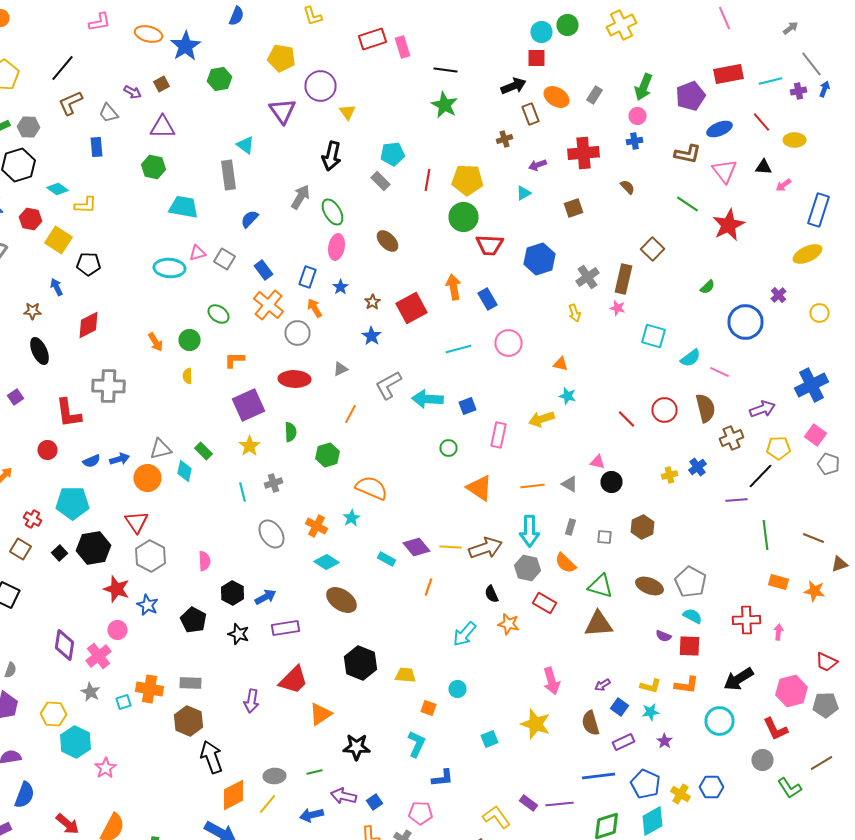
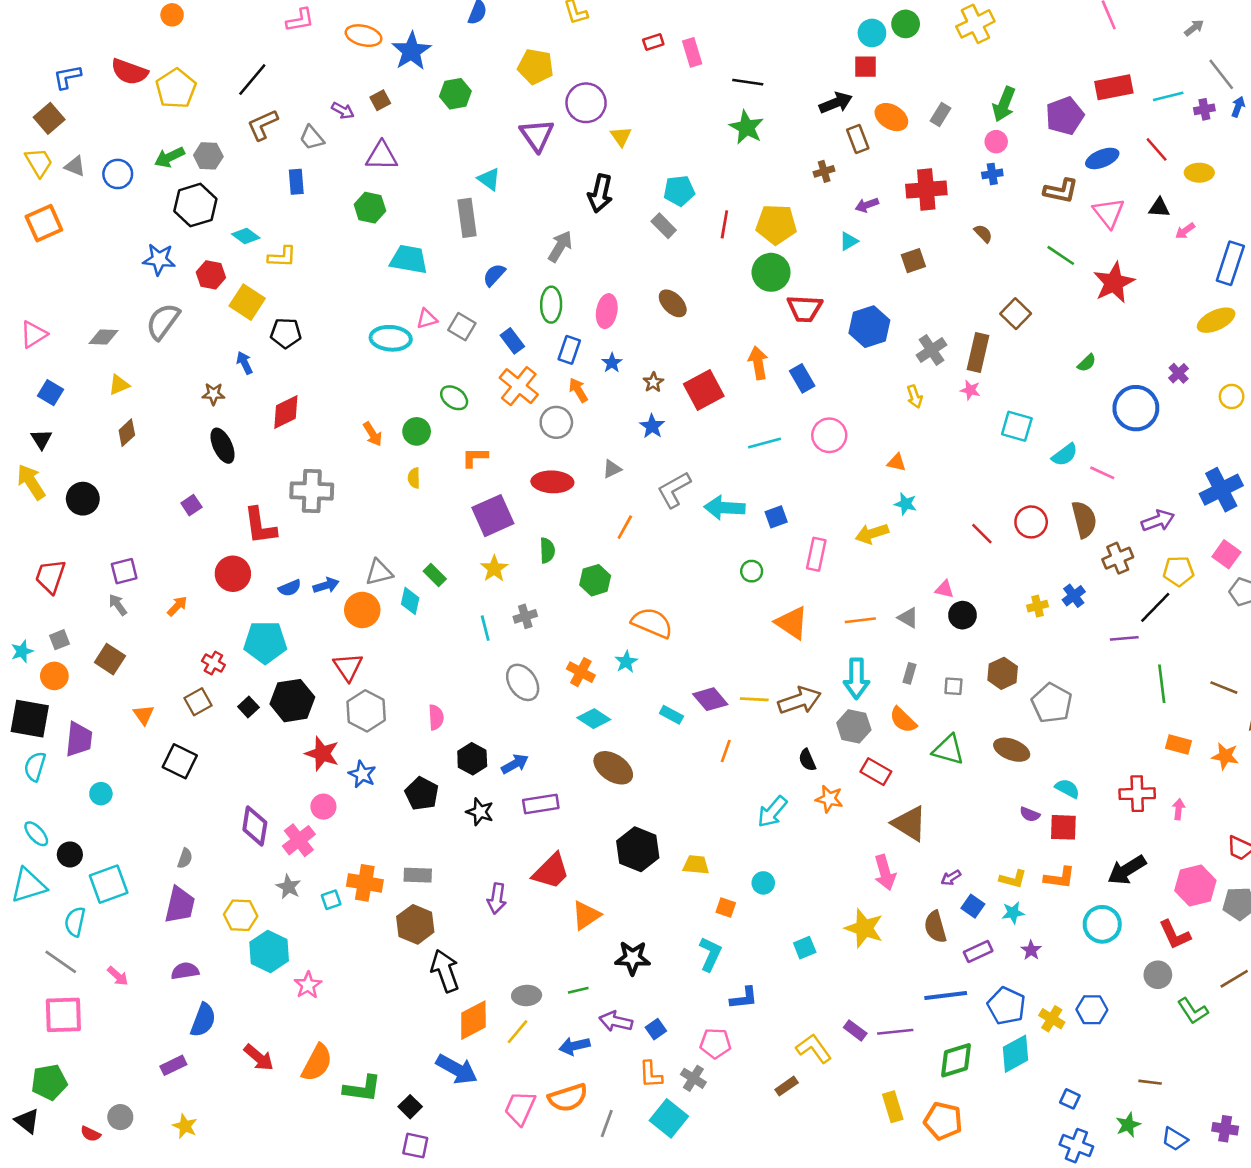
red rectangle: (372, 39) -> (653, 42), size x0.6
green ellipse: (332, 212) -> (551, 305), moved, turned 32
red circle: (48, 450) -> (233, 574), size x1.4
brown square: (20, 549) -> (198, 702), turned 30
gray pentagon: (690, 582) -> (1052, 703), moved
brown triangle: (598, 624) -> (909, 823), moved, turned 36

